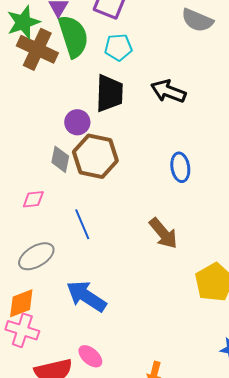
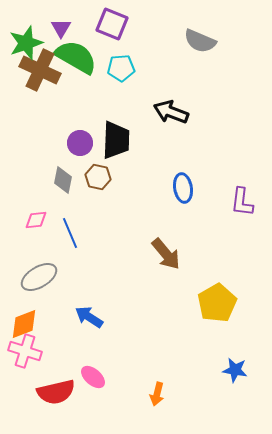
green semicircle: (73, 36) -> (76, 57), turned -42
black trapezoid: (109, 93) -> (116, 140), moved
brown hexagon: (95, 156) -> (98, 177), size x0.6
blue line: (82, 224) -> (70, 233), moved
blue arrow: (86, 296) -> (89, 317), size x0.7

